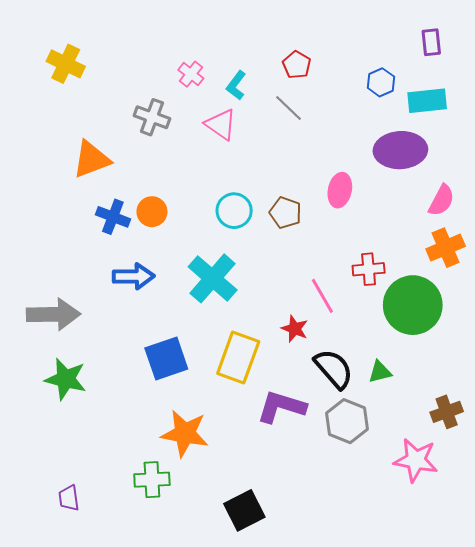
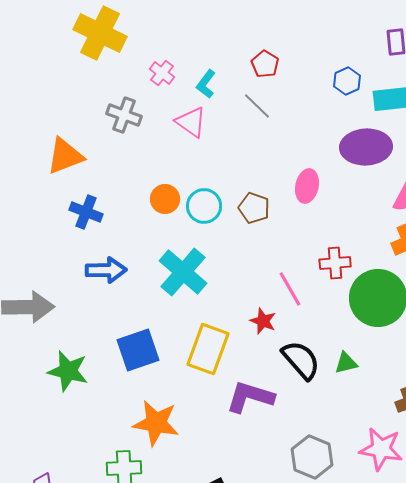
yellow cross: (66, 64) -> (100, 33), moved, size x1.4
orange circle: (152, 212) -> (165, 199), moved
green star: (66, 379) -> (68, 371), moved
gray hexagon: (347, 421) -> (312, 457), moved

